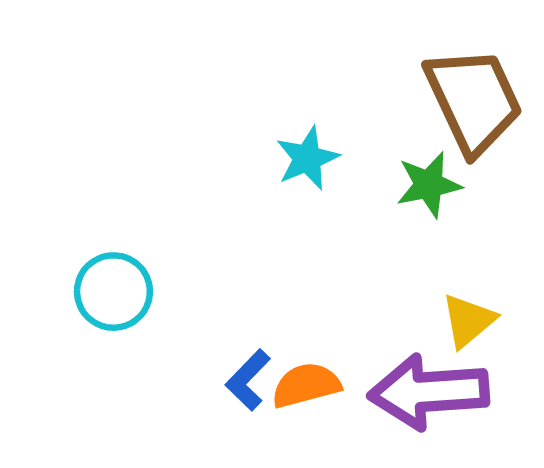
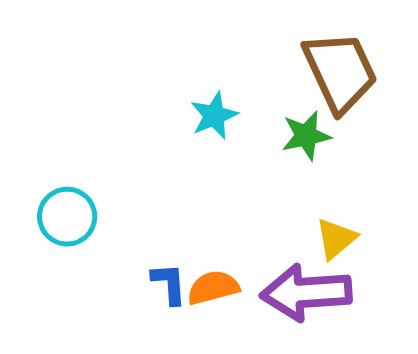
blue L-shape: (248, 380) -> (169, 284), turned 132

